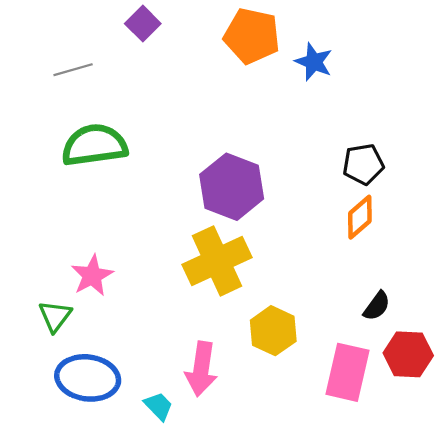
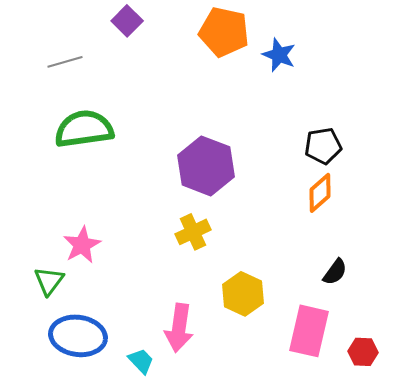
yellow cross: (217, 261) -> (193, 232), size x0.6
red hexagon: (408, 354) -> (363, 352), moved, size x0.7

